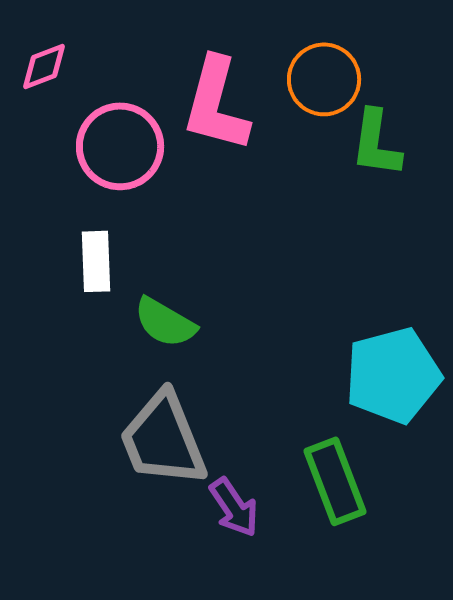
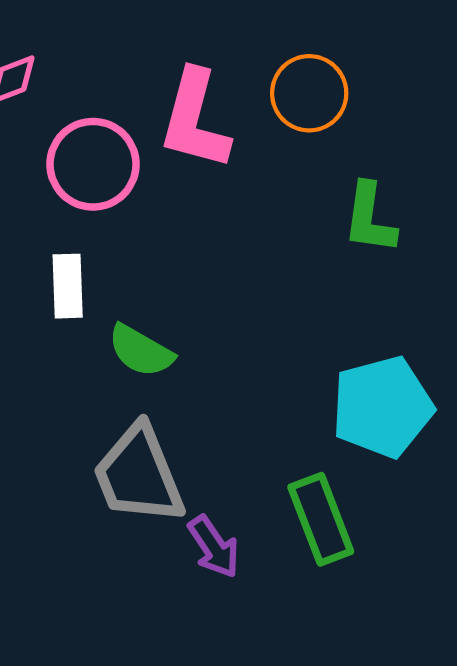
green L-shape: (376, 143) -> (370, 218), moved

